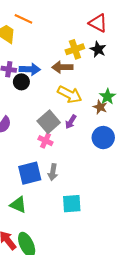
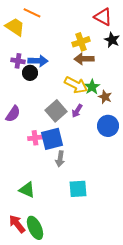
black star: (98, 49) -> (112, 40), moved
brown arrow: (62, 67) -> (84, 59), moved
green star: (107, 97) -> (92, 87), moved
pink cross: (46, 141) -> (35, 138), moved, turned -32
blue square: (30, 173) -> (52, 139), moved

